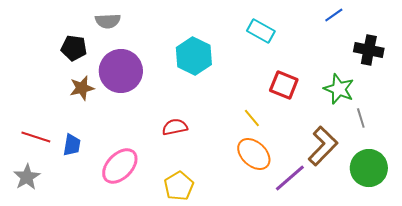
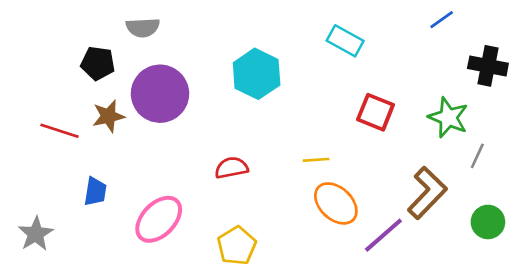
yellow line: (252, 118) -> (316, 160), moved, turned -54
gray line: (361, 118) -> (477, 156), turned 42
red line: (36, 137) -> (60, 131), moved
green circle: (369, 168) -> (488, 222), size x0.7

